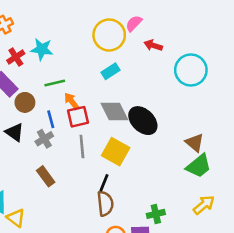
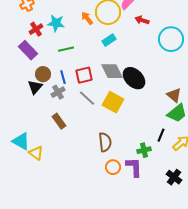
orange arrow: (72, 101) -> (87, 18), moved
brown circle: (25, 102) -> (43, 74), moved
black triangle: (15, 132) -> (35, 87), turned 35
gray line: (82, 147) -> (87, 98), turned -42
black line: (104, 183) -> (161, 135), moved

